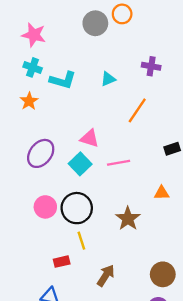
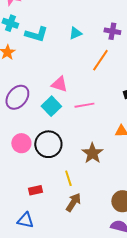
purple cross: (151, 66) -> (112, 31), moved
yellow line: (81, 241) -> (68, 178), moved

